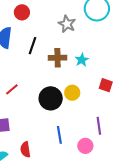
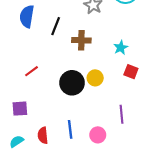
cyan star: (82, 60) -> (121, 48), moved
blue line: (59, 135) -> (70, 129), moved
pink circle: (85, 146) -> (98, 135), moved

